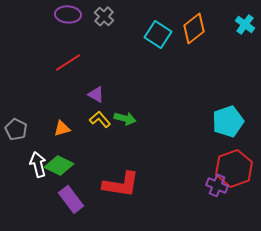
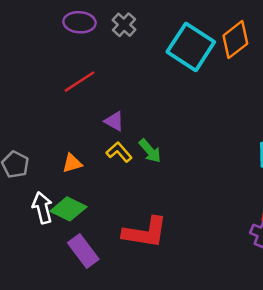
cyan square: (158, 34) -> (191, 47), size x1.4
green arrow: (125, 118) -> (150, 151), turned 35

